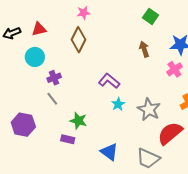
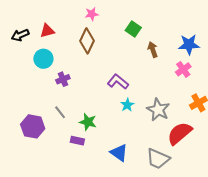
green square: (151, 16) -> (133, 29), moved
gray line: (52, 99) -> (60, 112), moved

